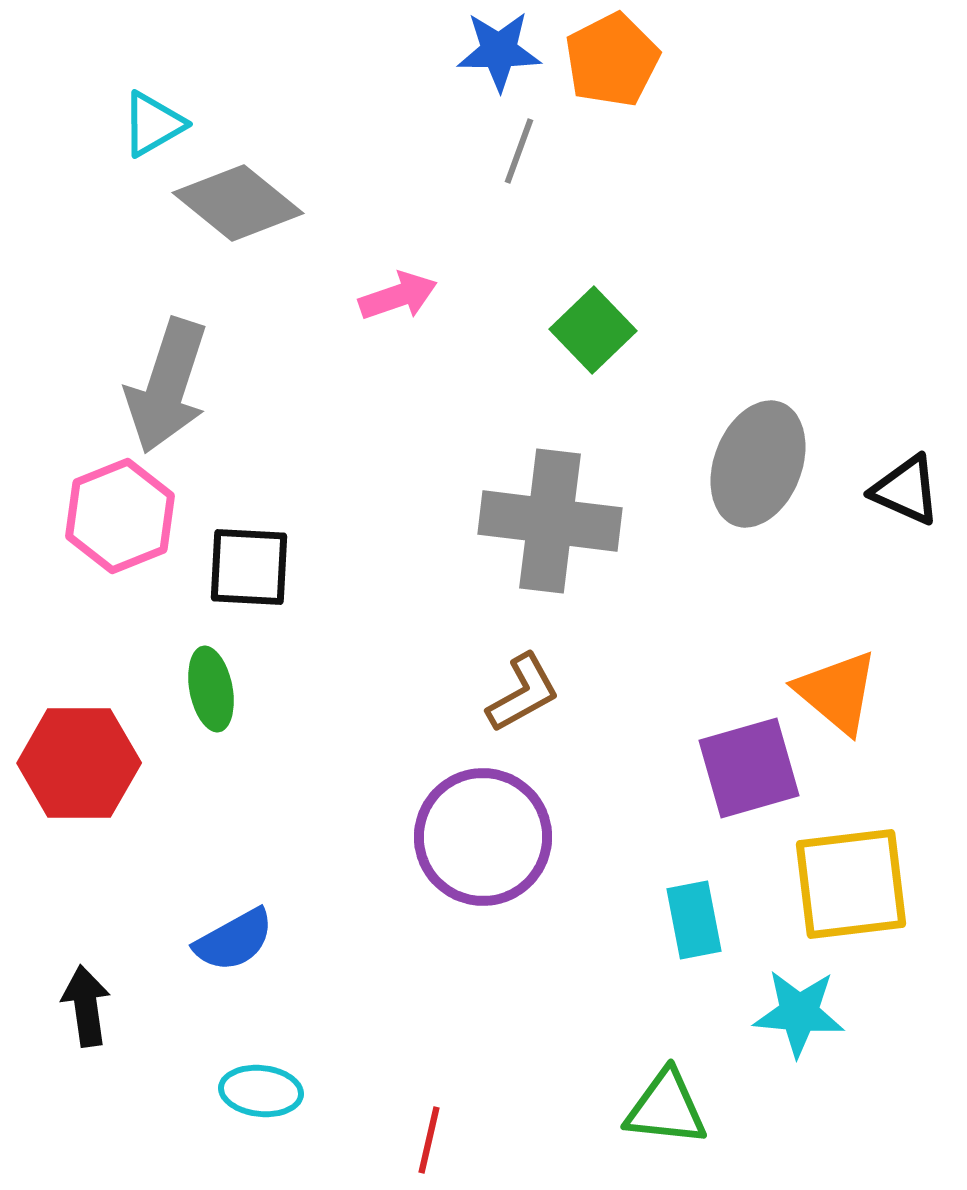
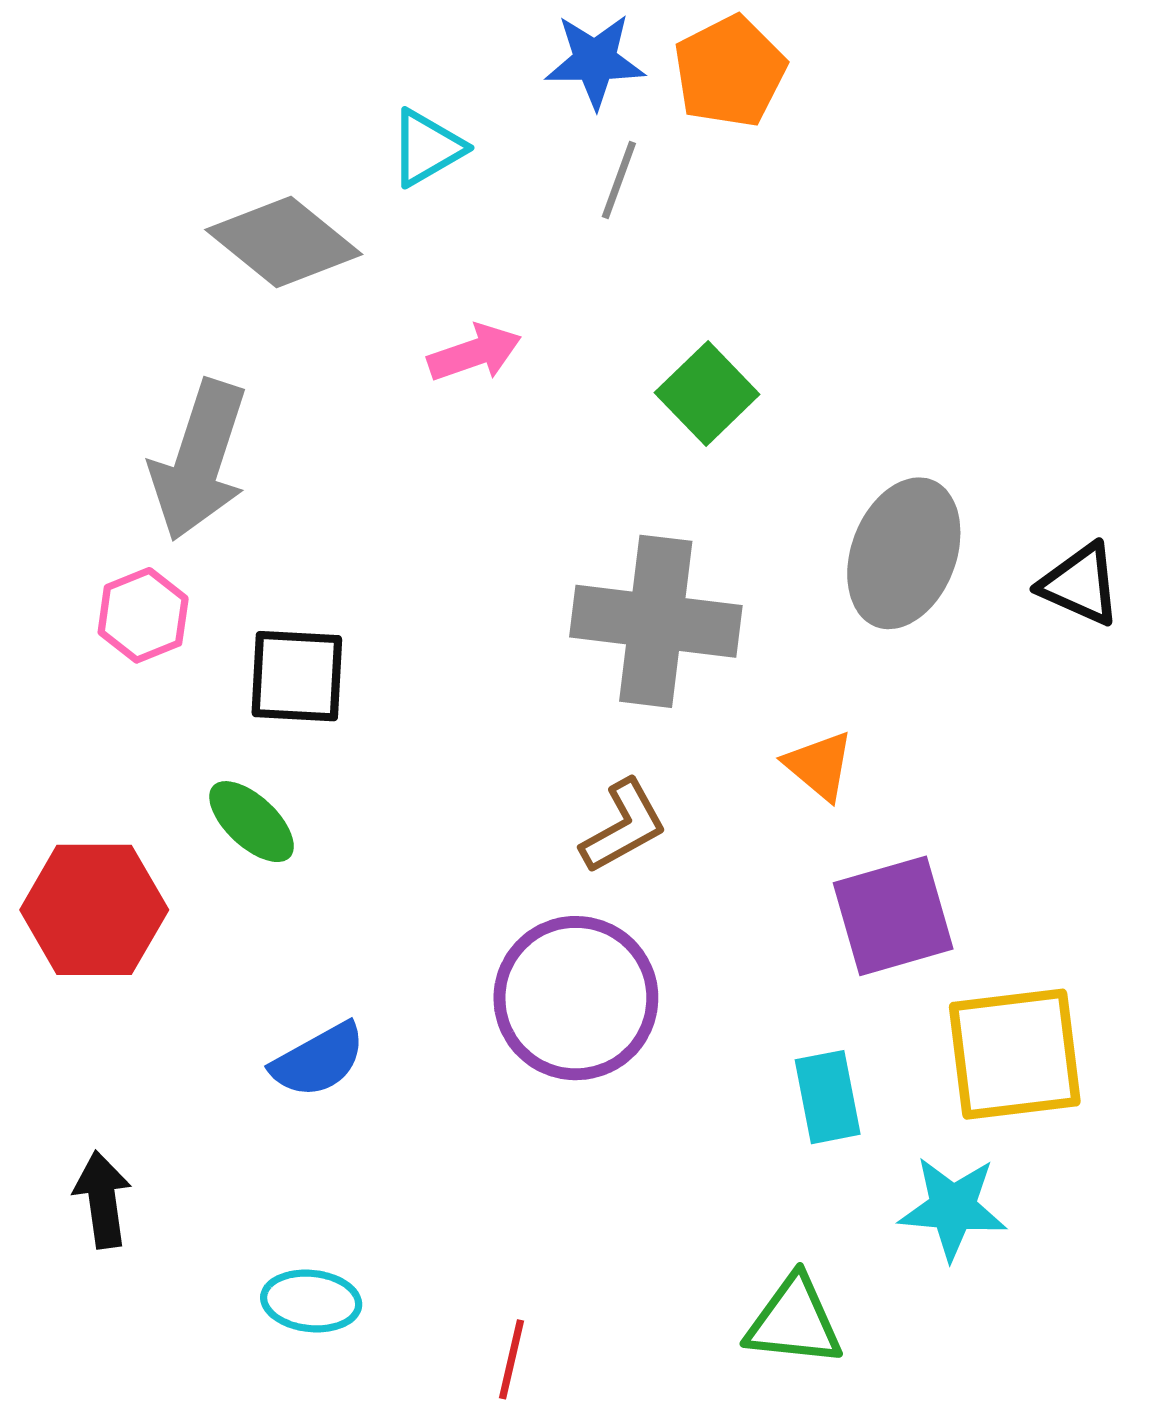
cyan triangle: (153, 124) -> (427, 148), moved
pink hexagon: (120, 516) -> (143, 615), size x0.7
green ellipse: (211, 689) -> (252, 822), turned -36
orange triangle: (837, 692) -> (819, 766), moved, size x0.7
blue semicircle: (234, 940) -> (318, 1060), moved

